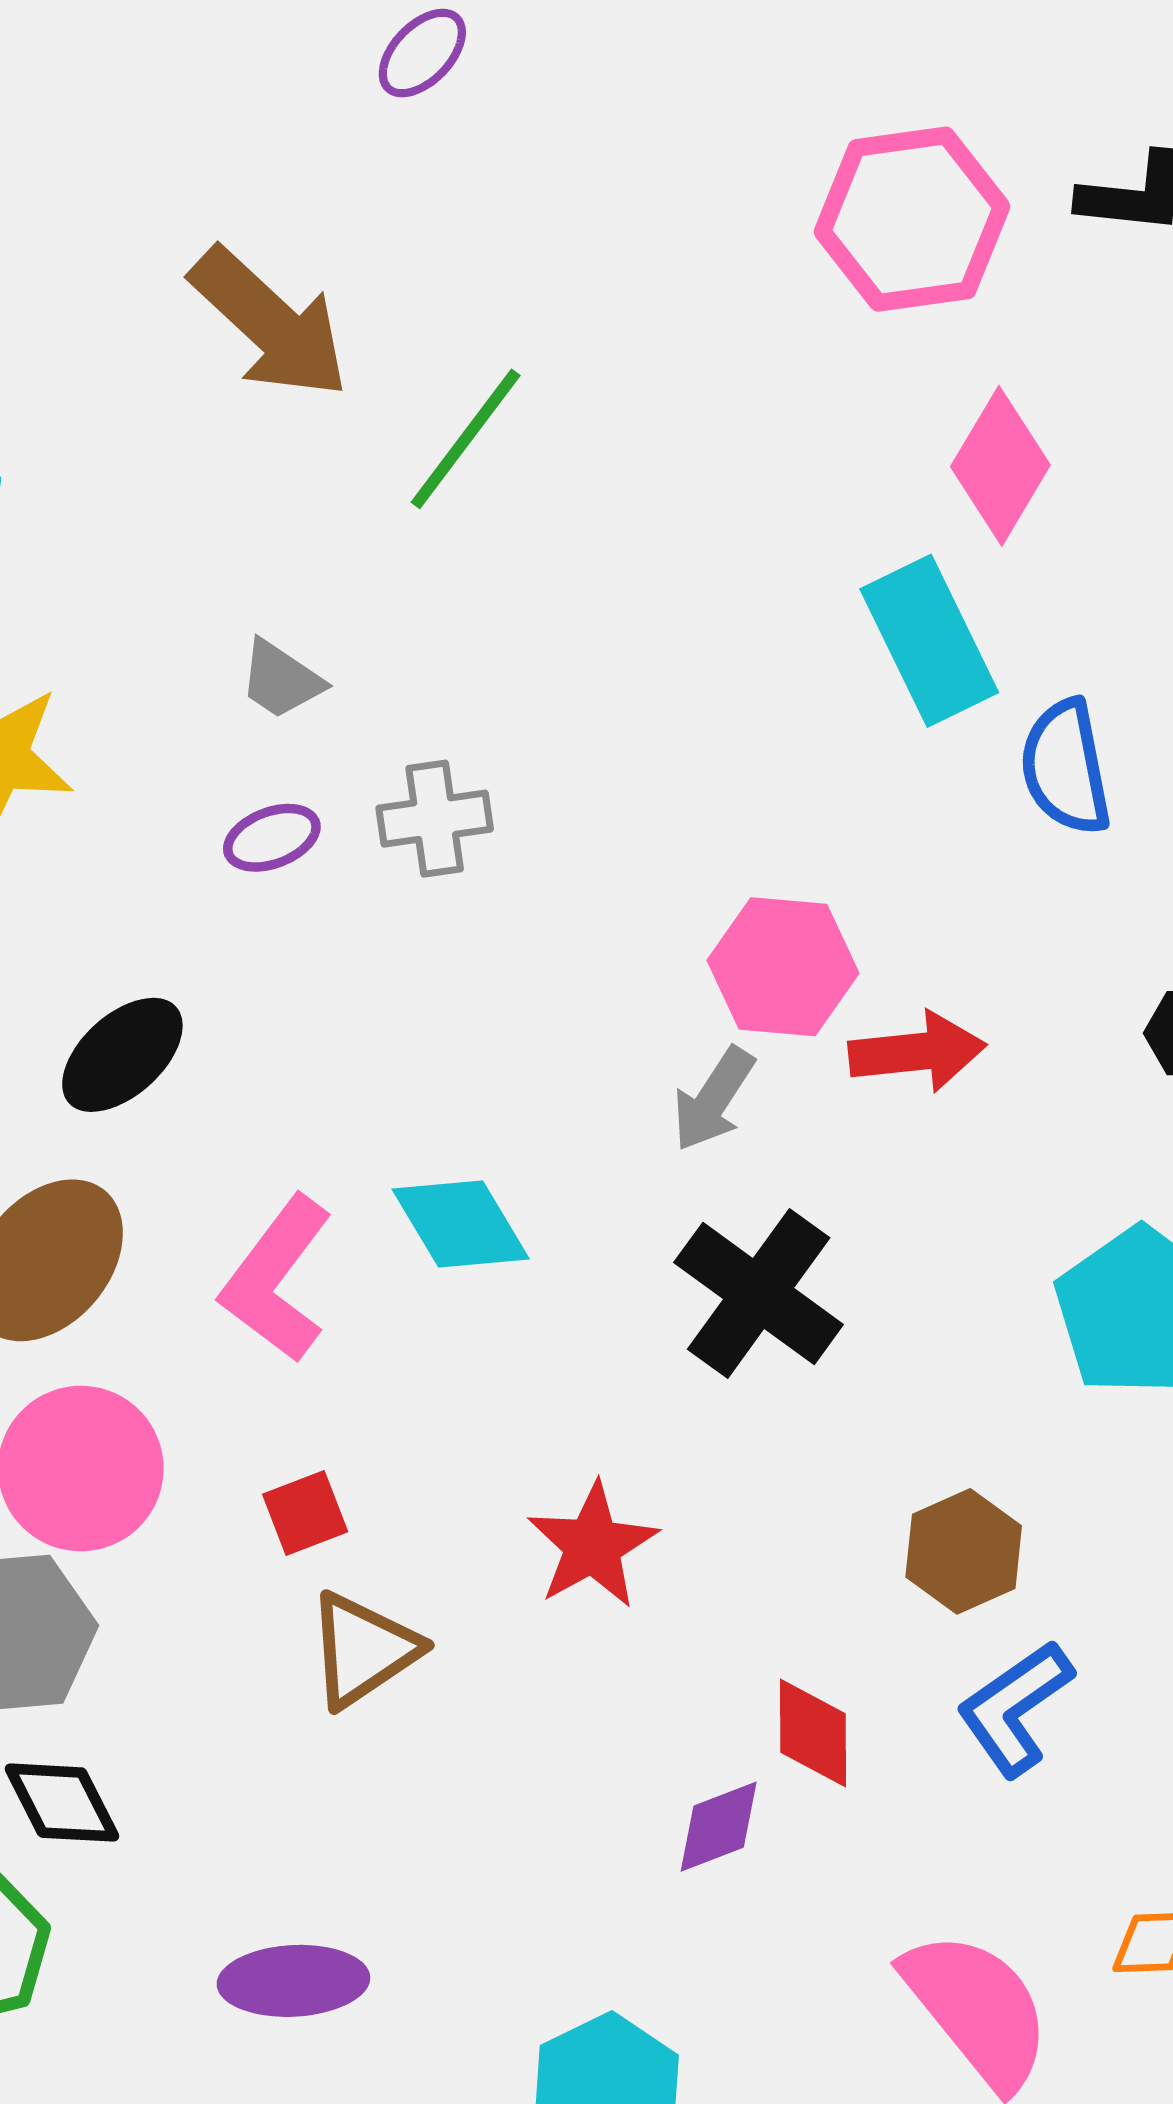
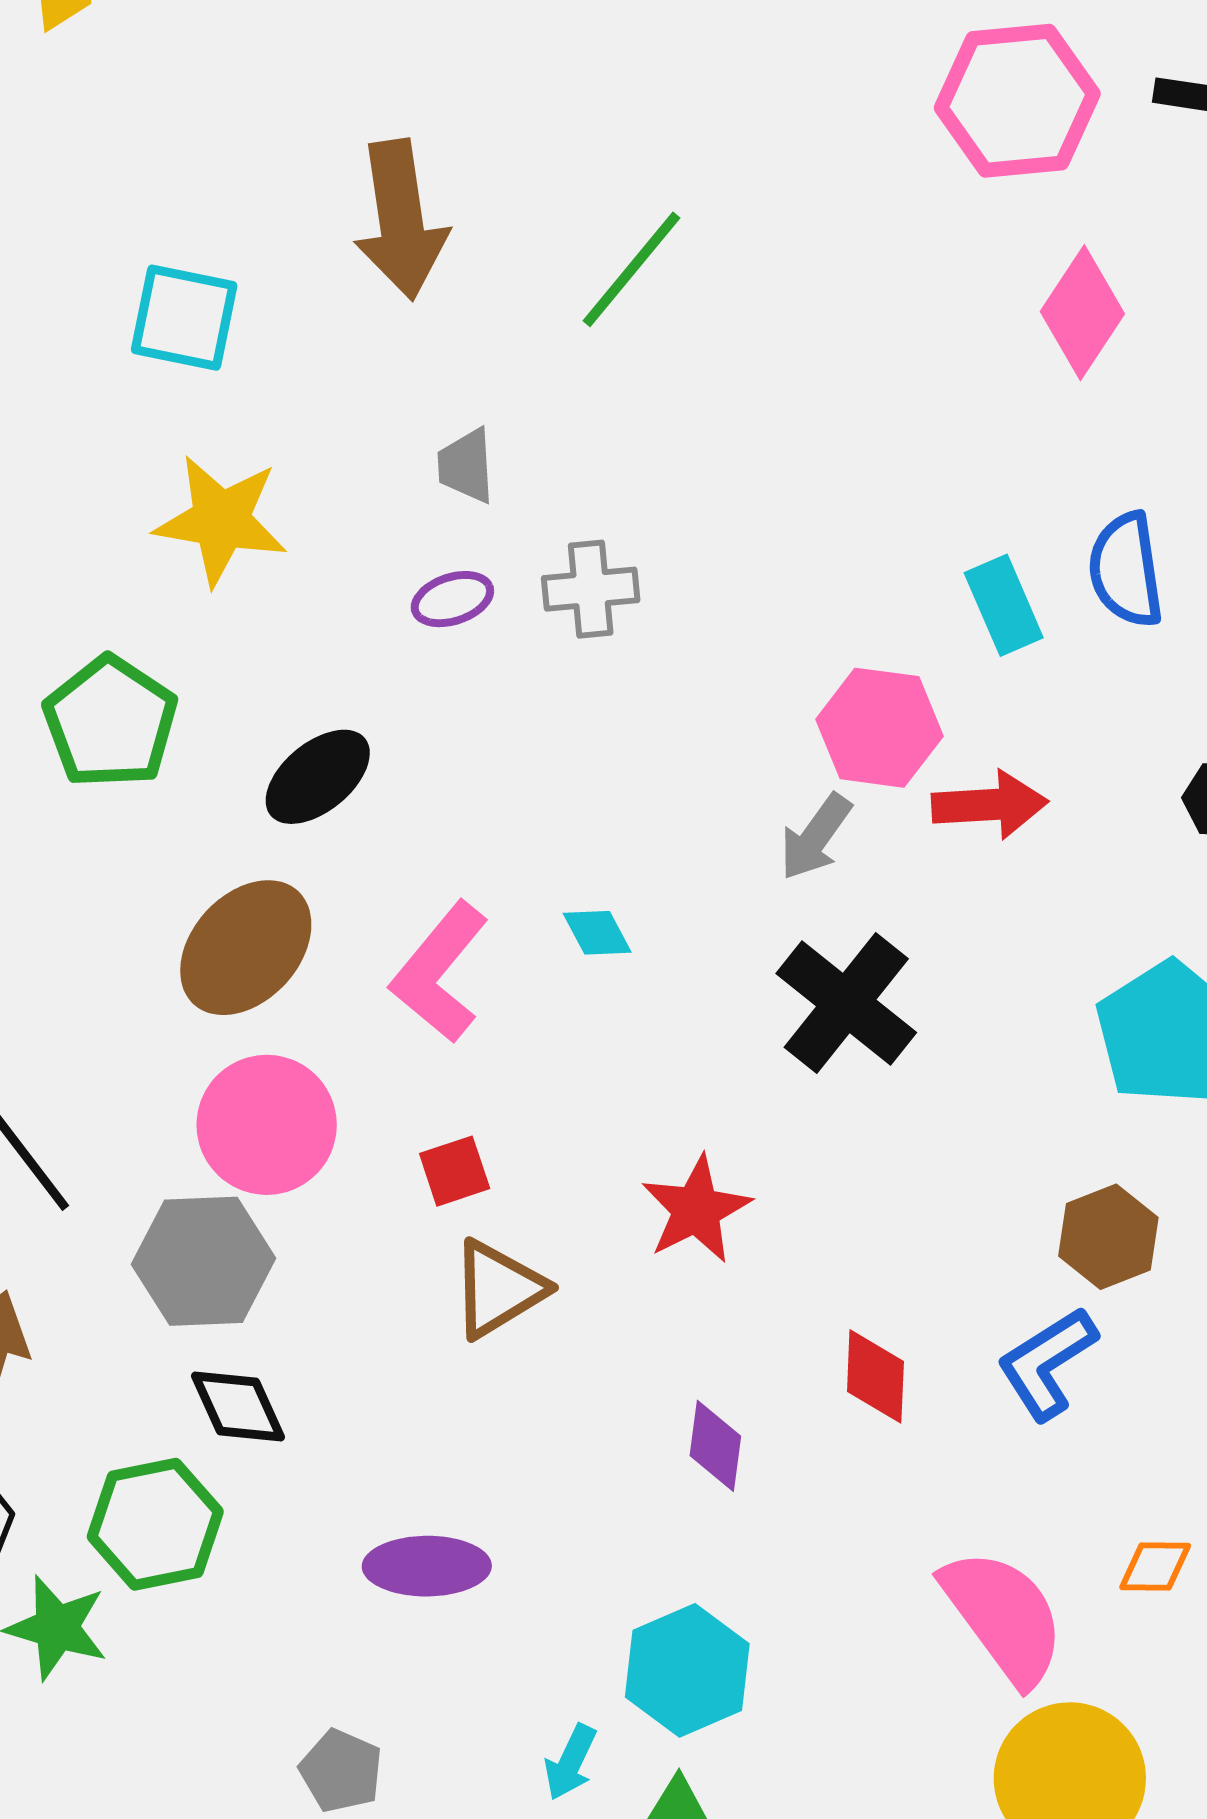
brown arrow: (270, 323) -> (401, 220), moved, turned 36
cyan rectangle: (929, 641) -> (1004, 605), moved, size x0.7
gray trapezoid: (281, 680) -> (466, 466), turned 50
cyan diamond: (461, 1224) -> (597, 933), size x0.6
brown hexagon: (964, 1551) -> (1108, 1237), moved
purple diamond: (719, 1827) -> (715, 1446), moved, turned -64

